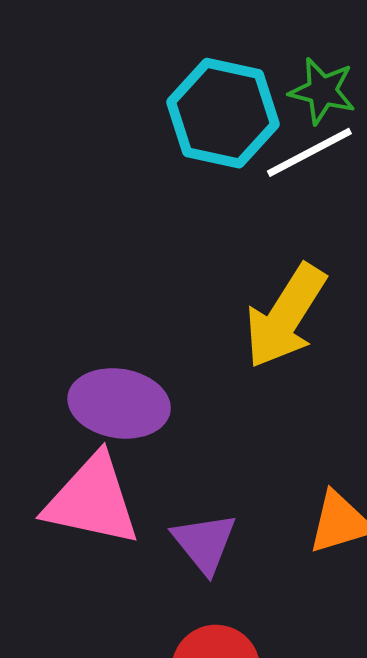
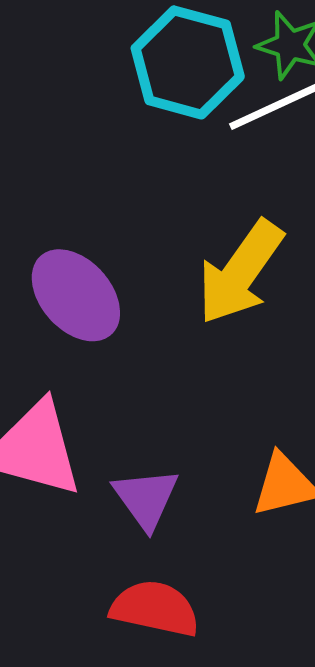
purple ellipse: (119, 403) -> (76, 295), moved, turned 36

